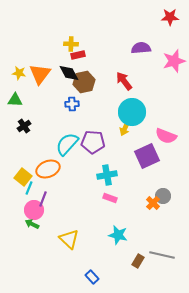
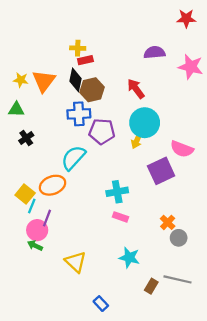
pink star: (174, 61) -> (191, 67), turned 30
black diamond: (69, 73) -> (76, 80), turned 40
blue cross: (72, 104) -> (79, 114), size x1.5
purple pentagon: (93, 142) -> (102, 131), moved
gray circle: (163, 196) -> (179, 238), moved

